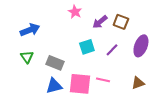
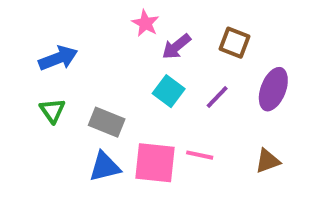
purple arrow: (100, 22) -> (176, 47), moved
cyan square: (87, 47) -> (169, 91), turned -35

